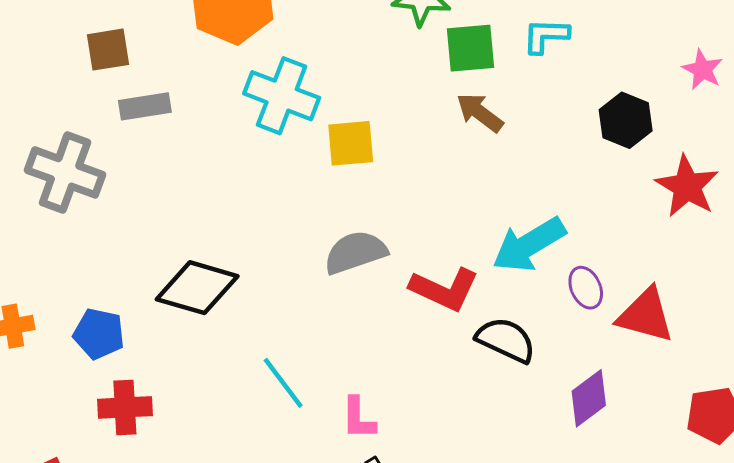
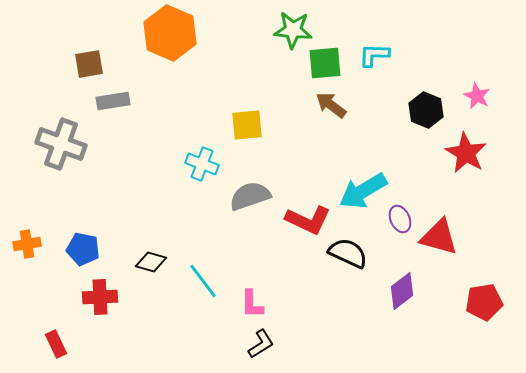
pink star: (702, 70) -> (477, 96), moved
cyan cross: (282, 96) -> (202, 164), moved, size x0.7
black diamond: (197, 288) -> (151, 262), moved, size x0.6

